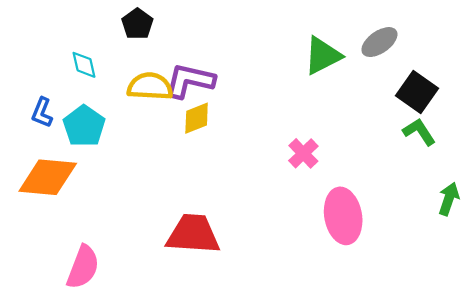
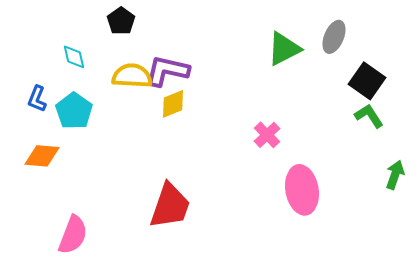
gray ellipse: (379, 42) -> (334, 37), turned -32
orange diamond: (48, 177) -> (42, 156), size x0.7
red trapezoid: (193, 234) -> (170, 206), turned 105

